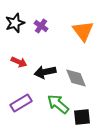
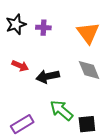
purple cross: (41, 26) -> (43, 28), turned -32
gray diamond: (76, 78) -> (89, 70), moved
purple rectangle: (21, 103) -> (22, 124), moved

